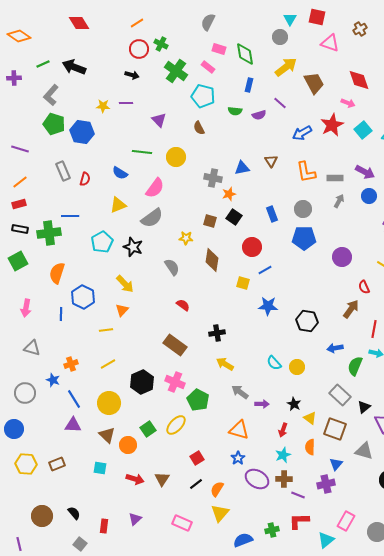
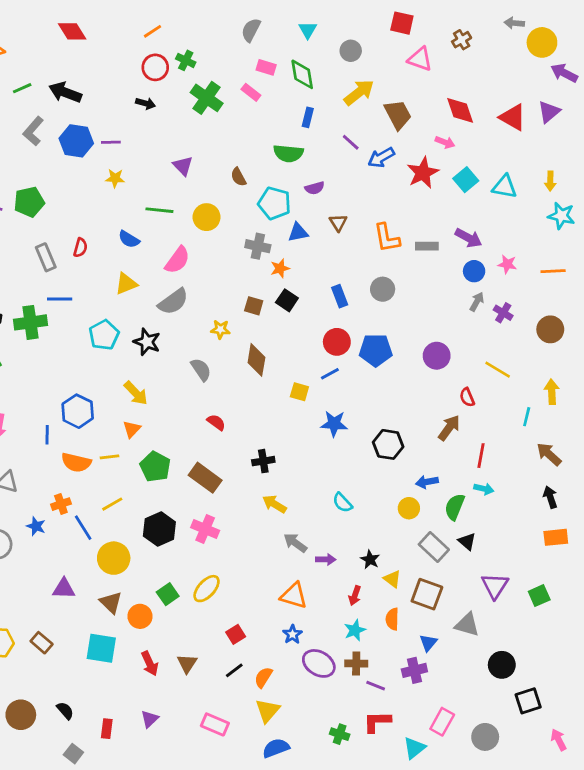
cyan triangle: (290, 19) -> (308, 30), moved
cyan pentagon: (203, 96) -> (274, 203), moved
purple line: (126, 103) -> (111, 142), moved
yellow star: (103, 106) -> (115, 178), moved
green semicircle: (235, 111) -> (288, 153), size x1.5
purple semicircle: (259, 115) -> (315, 188), moved
green pentagon: (54, 124) -> (29, 202), moved, turned -30
blue hexagon: (82, 132) -> (76, 141), moved
blue arrow: (302, 133) -> (381, 157), moved
gray rectangle: (63, 171) -> (46, 257), moved
gray arrow: (339, 201) -> (477, 302), moved
blue pentagon: (304, 238) -> (376, 350), moved
red circle: (252, 247) -> (337, 342), moved
orange semicircle: (57, 273) -> (76, 462), moved, turned -95
yellow circle: (297, 367) -> (409, 508), moved
blue line: (74, 399) -> (83, 528), moved
green pentagon: (198, 400) -> (155, 467), moved
black triangle: (364, 407) -> (467, 541), moved, turned -40
brown rectangle: (57, 464) -> (42, 643), turned 63
cyan square: (100, 468) -> (101, 648), size x1.6
red arrow: (135, 479) -> (150, 663), turned 48
green cross: (272, 530) -> (340, 734), turned 32
blue semicircle: (243, 540) -> (276, 748), moved

